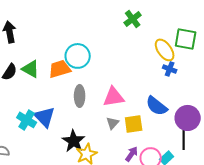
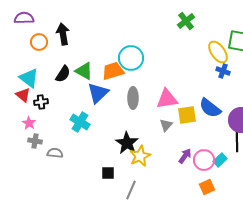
blue triangle: (45, 117) -> (98, 93), moved, turned 30
yellow square: (134, 124) -> (187, 115), moved

